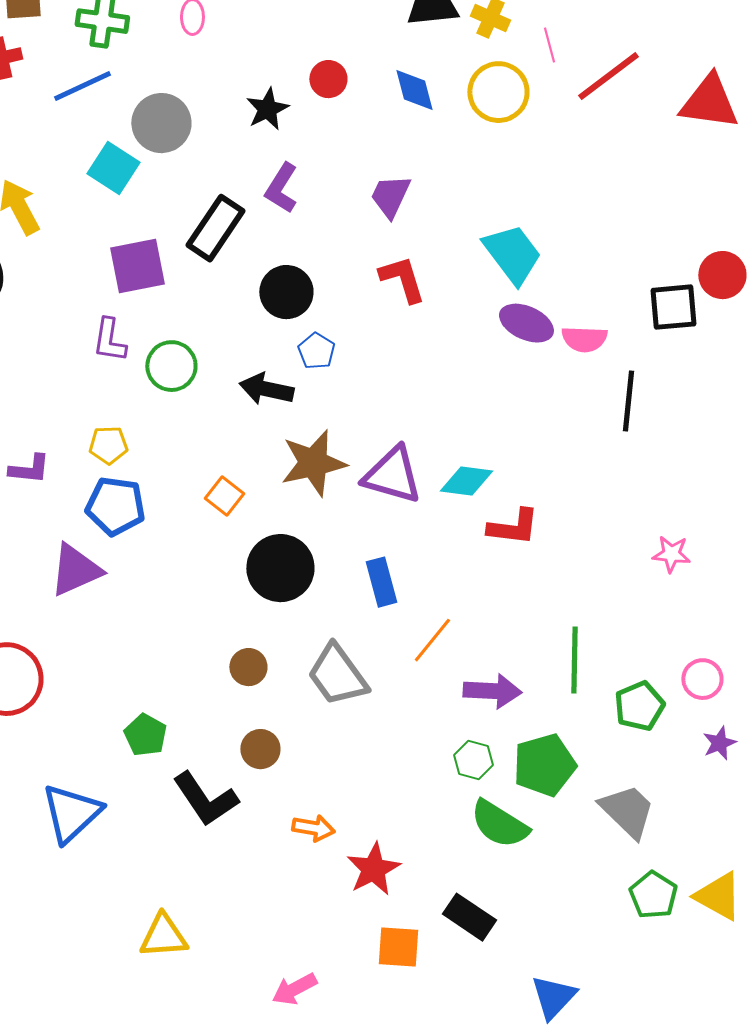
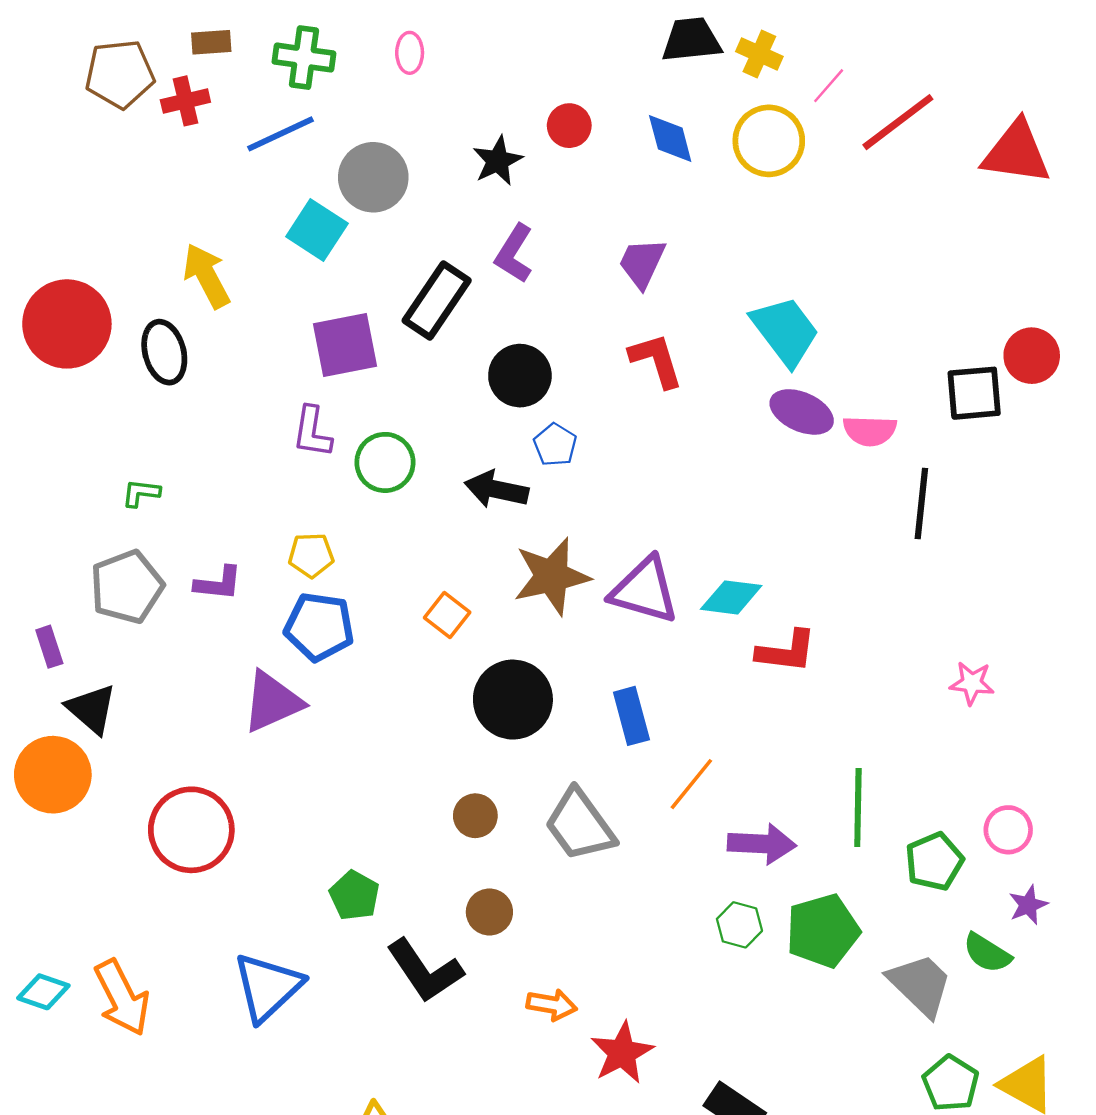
pink line: (549, 45) -> (829, 86), turned 56
green semicircle: (499, 824) -> (987, 953), moved, size x0.7

